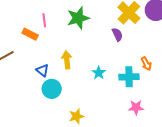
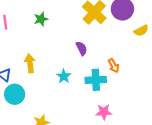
green star: (78, 18) -> (41, 19), size x0.6
purple semicircle: (117, 35) -> (81, 48), moved

